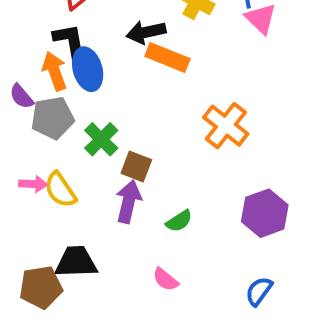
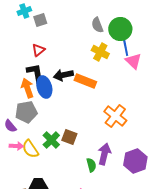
black arrow: (146, 32) -> (63, 75), moved
purple semicircle: (21, 96) -> (10, 126), moved
green cross: (101, 139) -> (51, 140), moved
purple arrow: (128, 202) -> (104, 154), moved
green semicircle: (179, 221) -> (91, 165), turned -72

